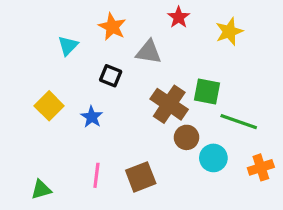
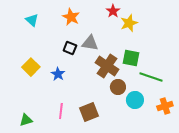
yellow star: (229, 32) -> (129, 23), moved
cyan triangle: (68, 46) -> (32, 20), moved, turned -32
gray triangle: (149, 52) -> (90, 43), moved

